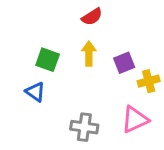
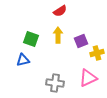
blue triangle: (35, 92) -> (23, 60), turned -48

